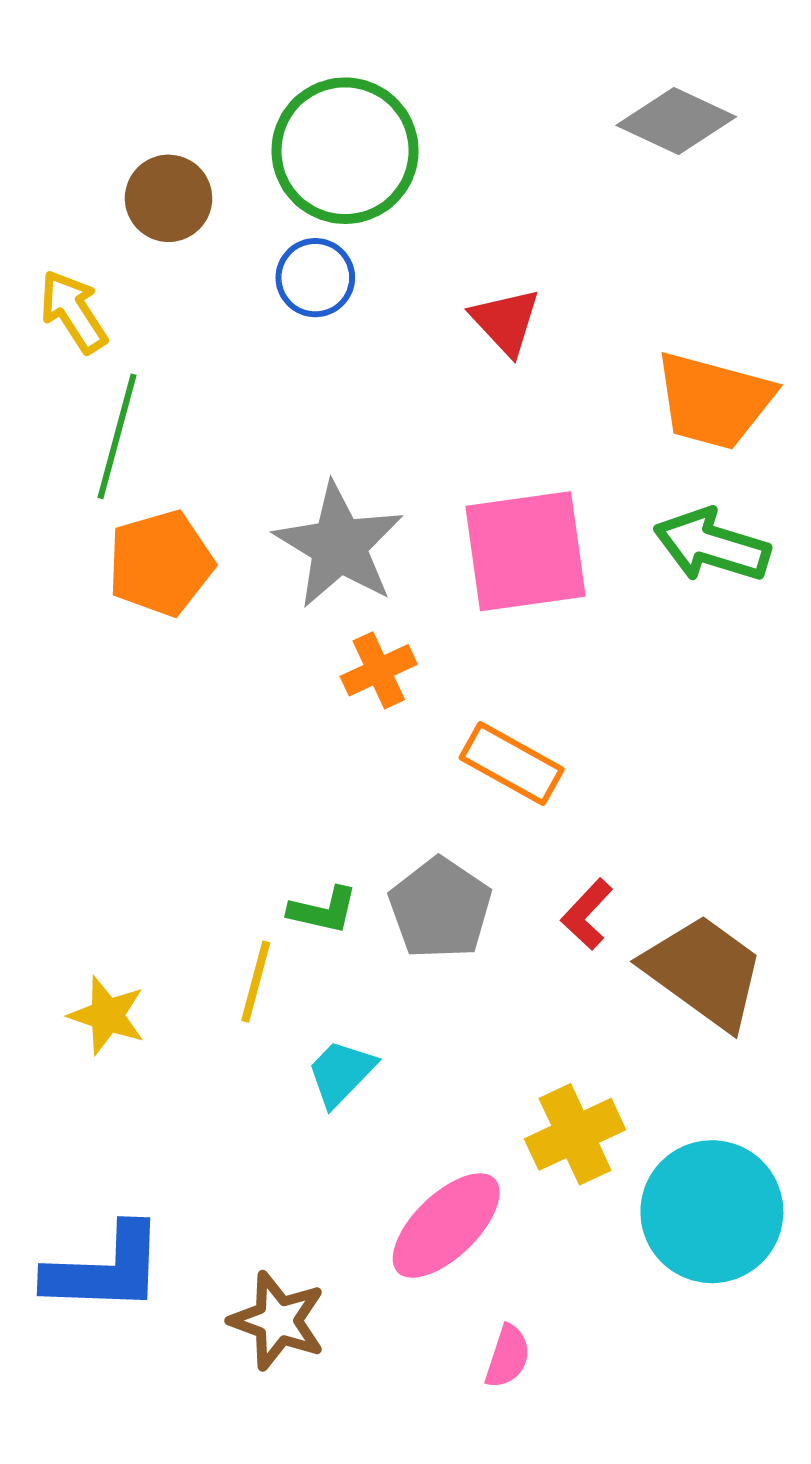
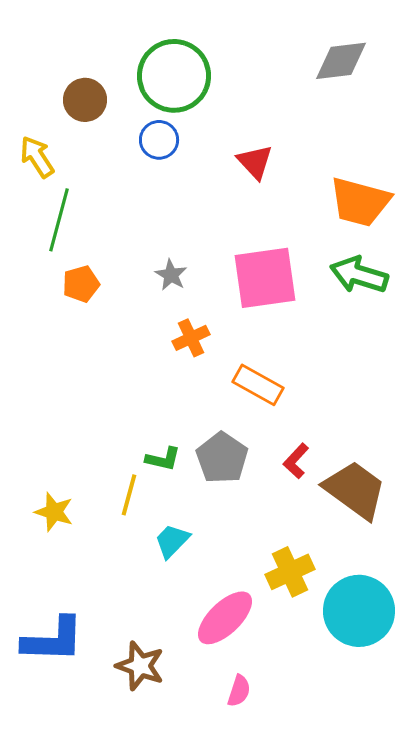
gray diamond: (676, 121) -> (341, 61), turned -32
gray star: (339, 545) -> (171, 275), size x0.5
orange pentagon: (161, 563) -> (81, 284), size x0.7
pink semicircle: (508, 1356) -> (239, 691), moved

